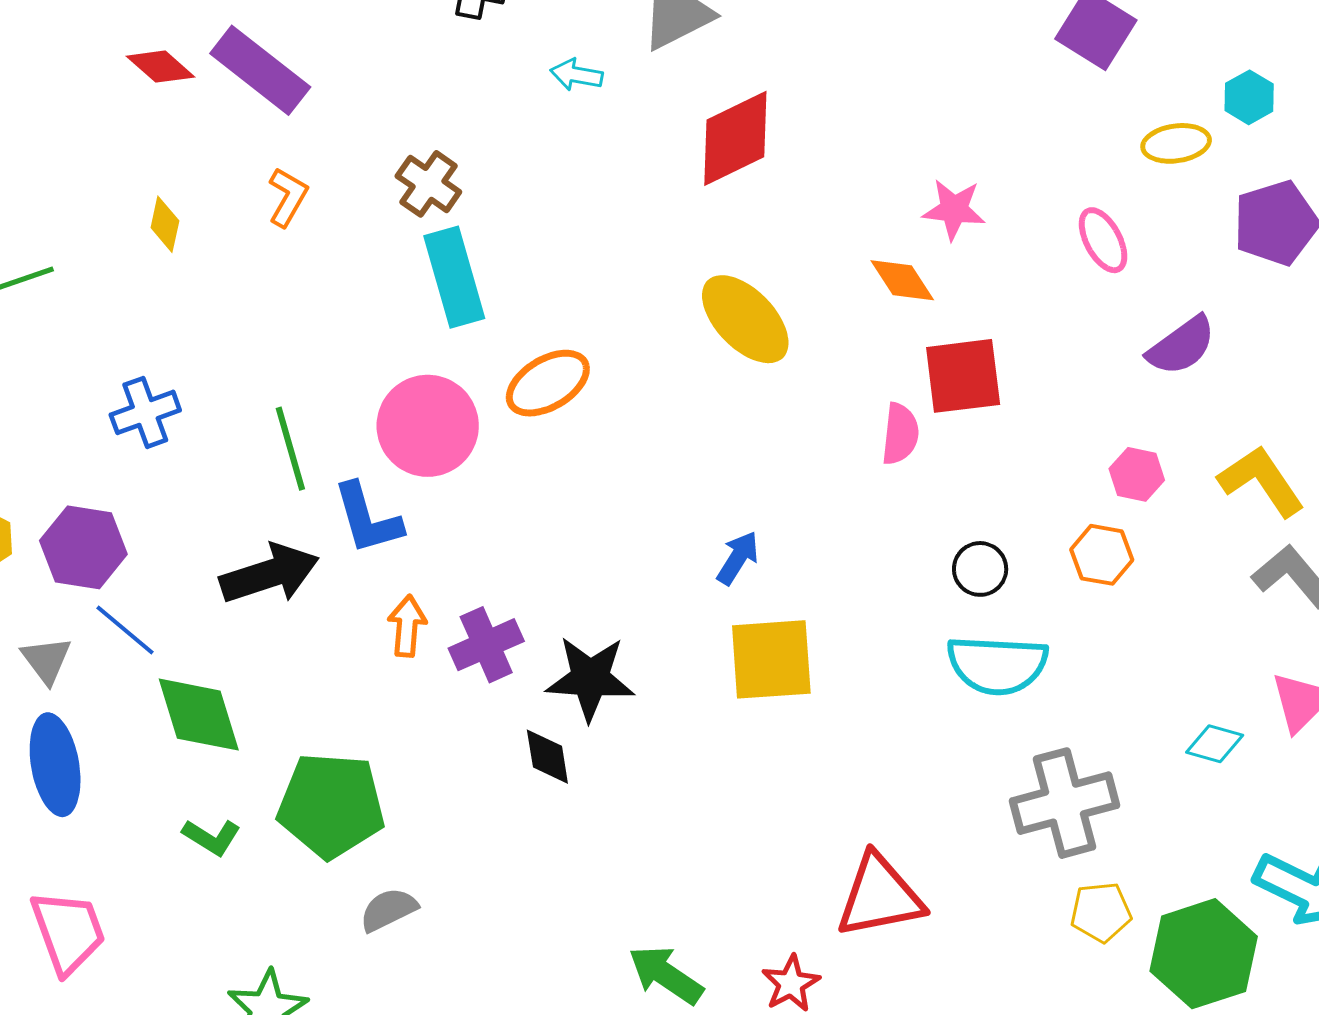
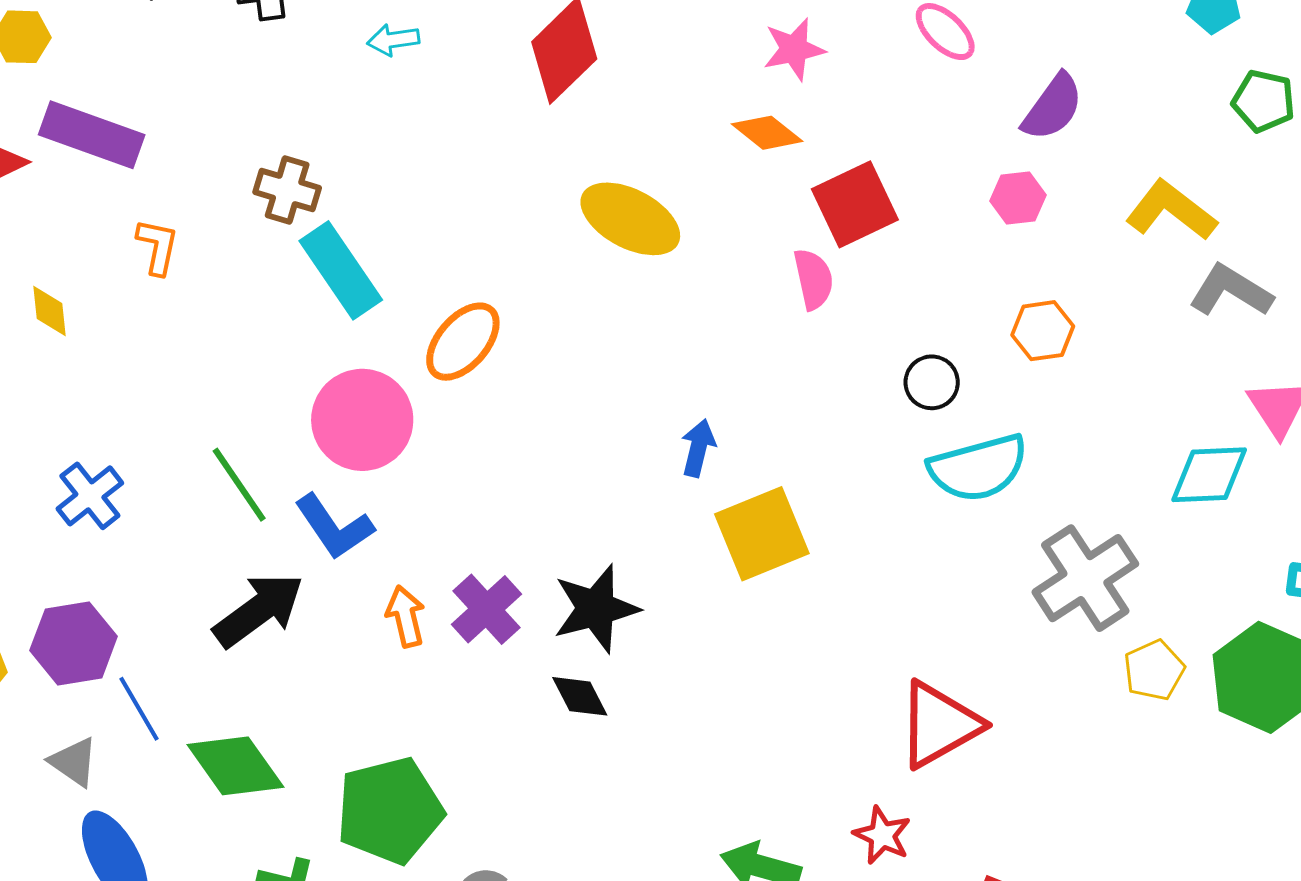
pink hexagon: (1137, 474) -> (1018, 198), moved
blue line: (125, 630) -> (139, 709), turned 38
cyan diamond: (1215, 744) -> (1209, 475), size x1.5

